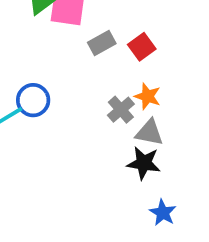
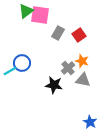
gray rectangle: (102, 43) -> (58, 33), turned -32
black star: (144, 163) -> (54, 85), moved

